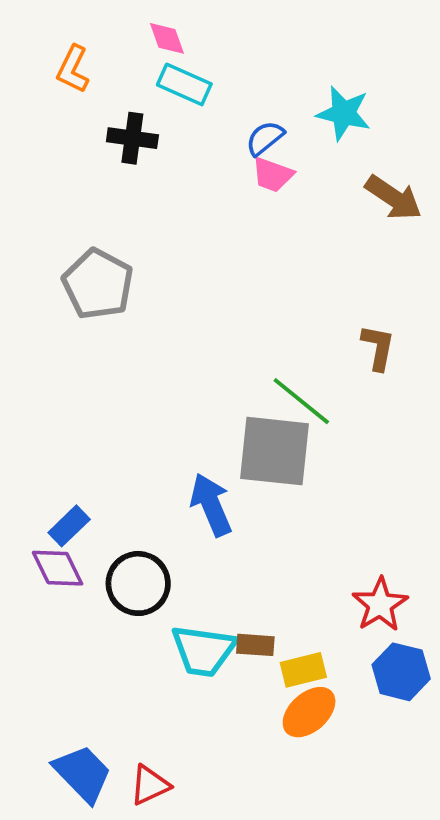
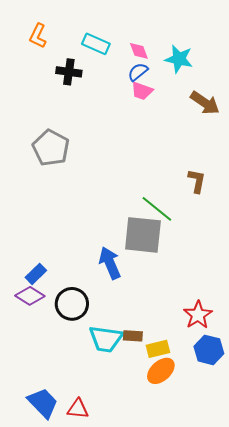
pink diamond: (167, 38) -> (139, 51), moved
purple diamond: (58, 568) -> (30, 296), turned -32
red triangle: (150, 785) -> (78, 409), turned 30

